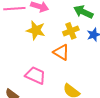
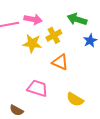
yellow cross: (71, 31) -> (54, 35), moved

